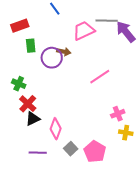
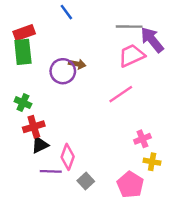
pink trapezoid: (84, 31) -> (132, 56), moved
green rectangle: (31, 46) -> (23, 52), moved, size x1.5
red cross: (28, 104) -> (34, 127), turned 30
pink pentagon: (95, 152) -> (130, 185), moved
purple line: (38, 153) -> (51, 171), moved

